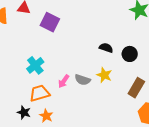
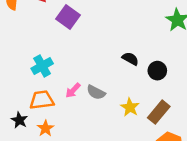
yellow star: (104, 75) -> (130, 107), moved

